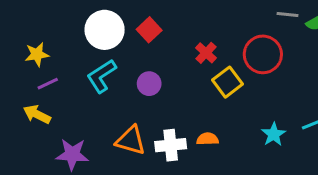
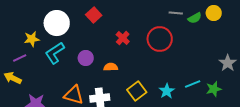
red square: (149, 30) -> (94, 15), moved
yellow star: (37, 54) -> (32, 39), moved
yellow square: (228, 82) -> (137, 91), moved
orange semicircle: (208, 139) -> (111, 67), moved

